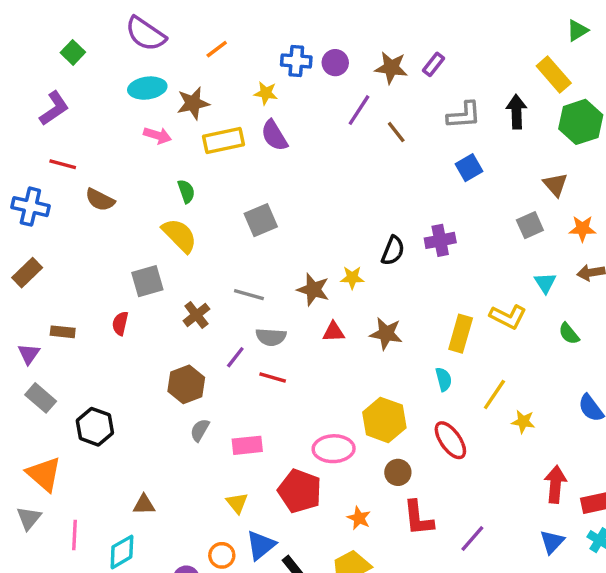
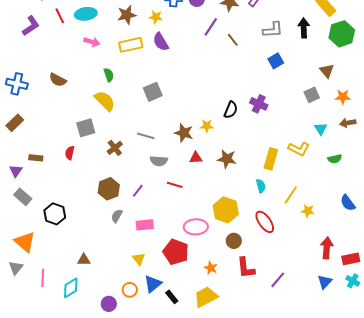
brown star: (193, 103) -> (127, 15), moved
red line: (63, 164) -> (60, 16), moved, turned 49
purple cross: (440, 240) -> (259, 104), turned 36
green semicircle: (569, 334) -> (335, 159), turned -64
purple line: (235, 357) -> (138, 191), moved
red line: (273, 378) -> (175, 185), moved

